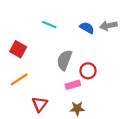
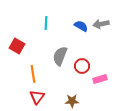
cyan line: (49, 25) -> (46, 23), turned 72
orange line: (19, 79) -> (33, 74), moved, turned -66
pink rectangle: (73, 85) -> (100, 79), moved

